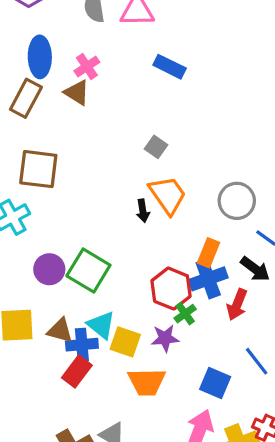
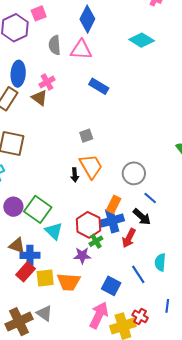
gray square: (156, 147) -> (86, 136), turned 32
cyan triangle: (101, 325) -> (54, 231), moved
yellow square: (125, 342) -> (45, 278), moved, turned -30

